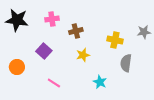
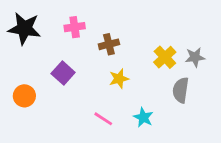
gray star: (144, 32) -> (195, 57), moved
yellow cross: (115, 40) -> (165, 57), turned 35
pink line: (54, 83) -> (103, 119), moved

